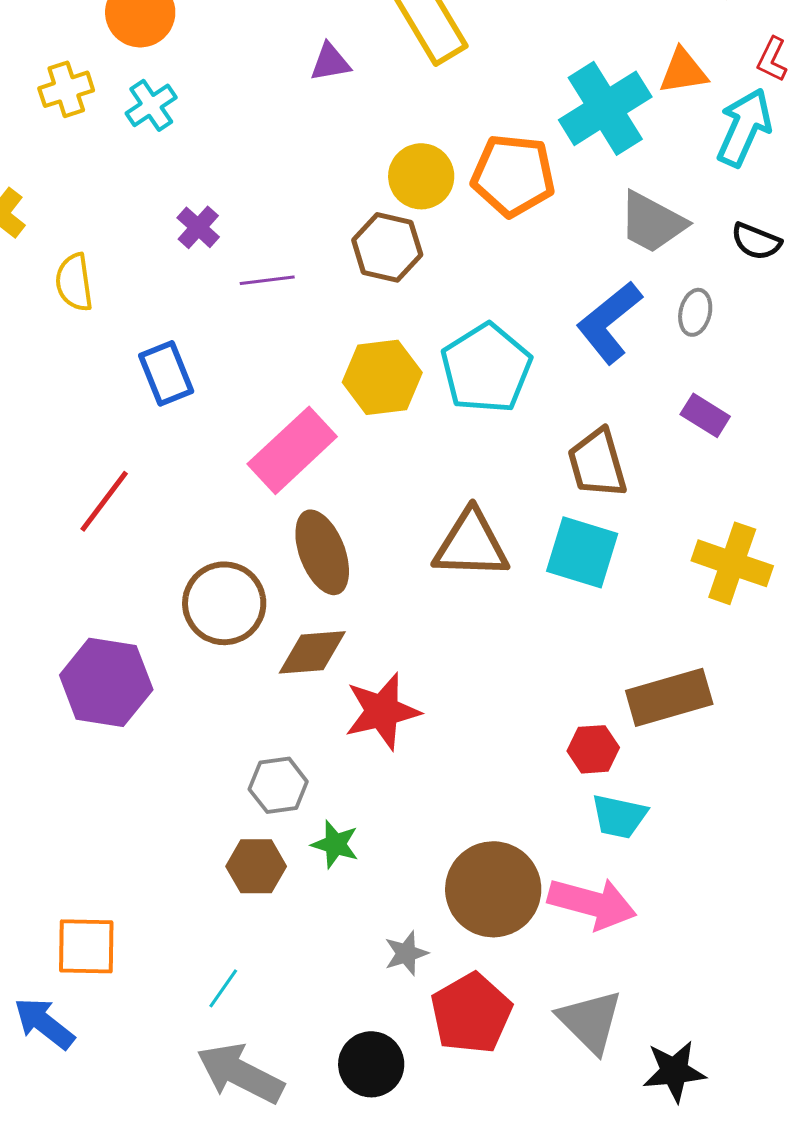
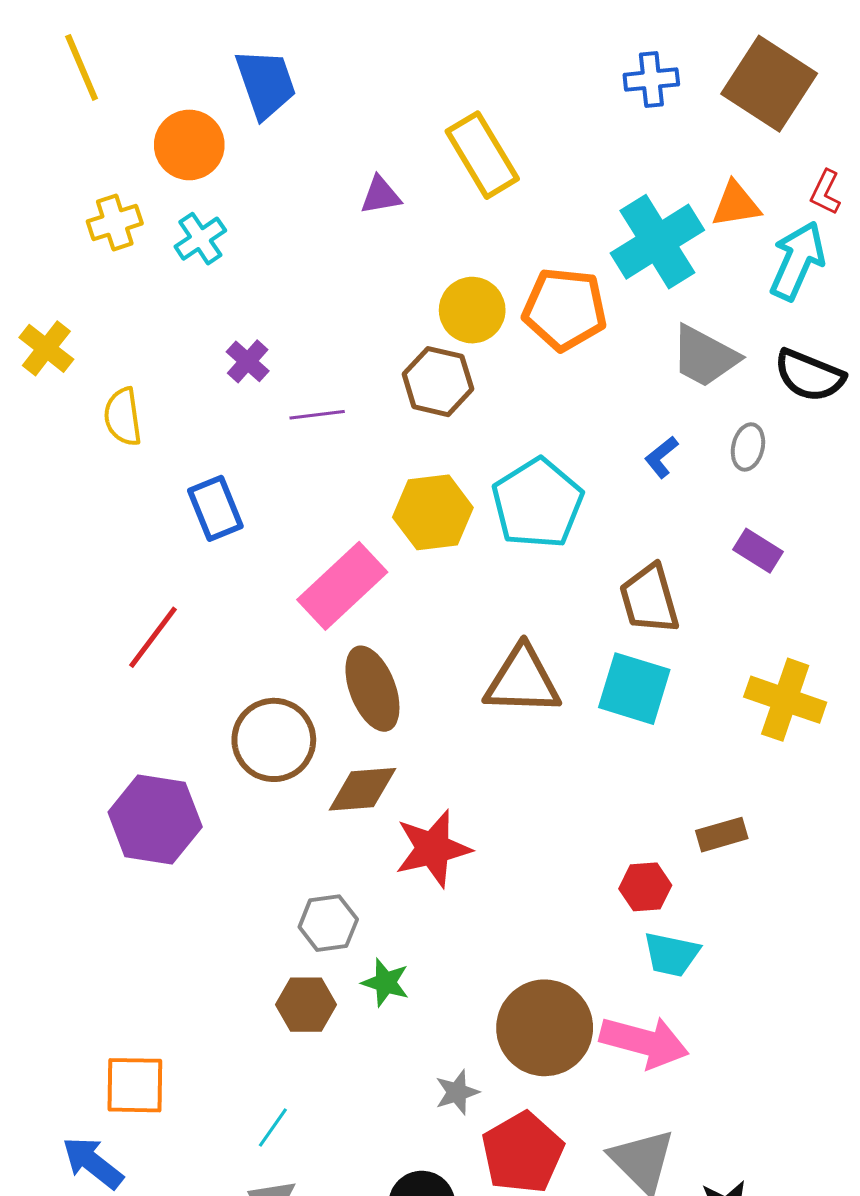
black semicircle: (756, 241) -> (809, 375), size x1.4
blue L-shape: (609, 322) -> (661, 457), size x0.5
brown rectangle: (669, 697) -> (722, 835), size x0.6

